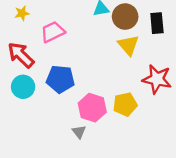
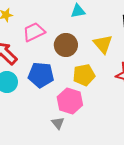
brown circle: (125, 17) -> (66, 45), moved
yellow pentagon: (125, 104) -> (84, 75), moved

